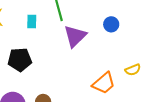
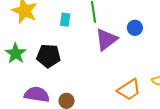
blue circle: (111, 24) -> (135, 28), moved

